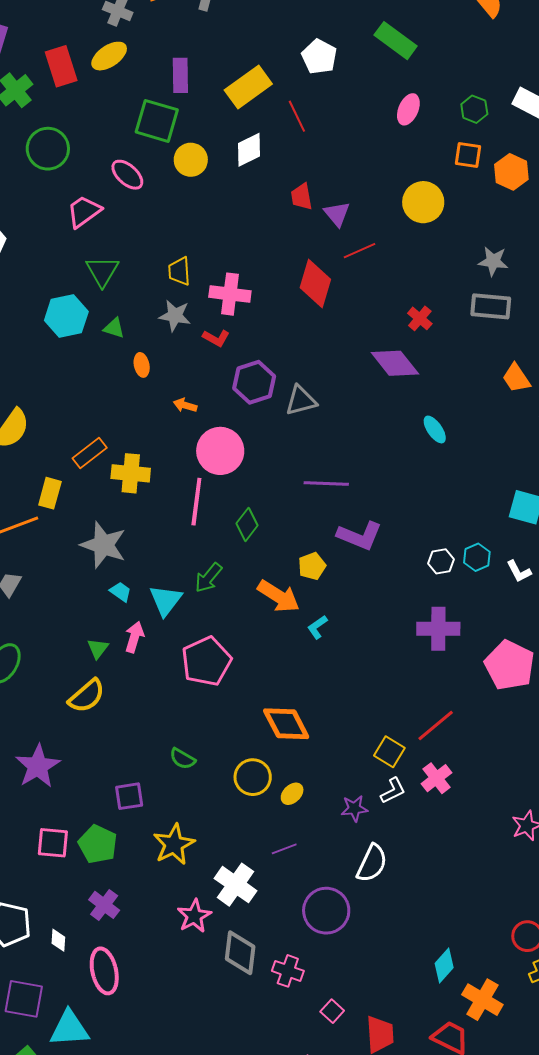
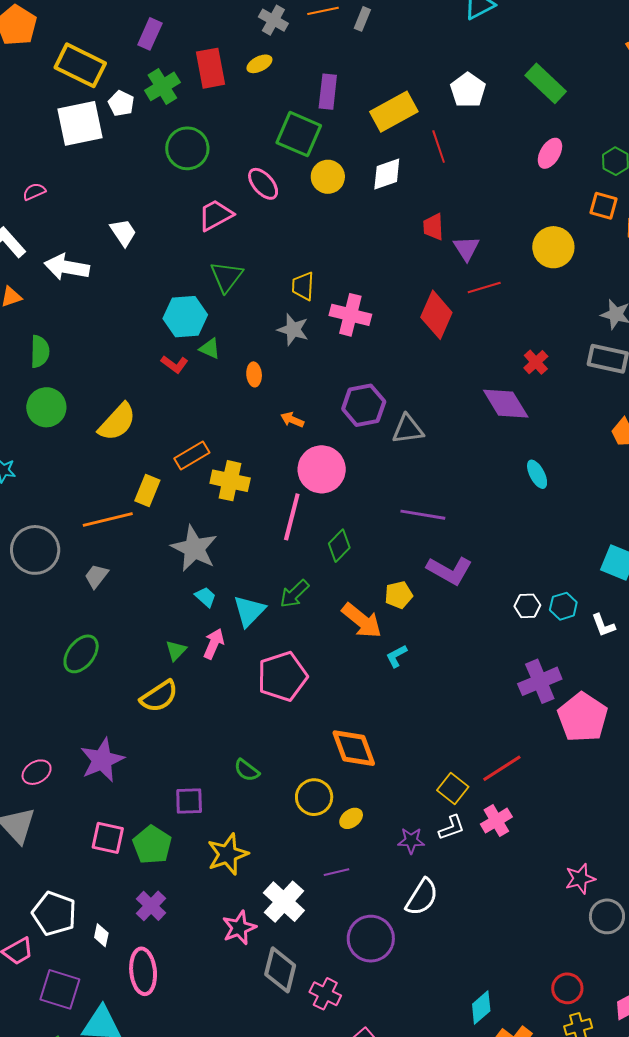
yellow ellipse: (109, 56) -> (259, 64), size x0.7
green triangle: (114, 328) -> (210, 349), moved
red L-shape: (216, 338) -> (174, 364), moved
purple cross: (438, 629) -> (540, 681), moved, turned -30

